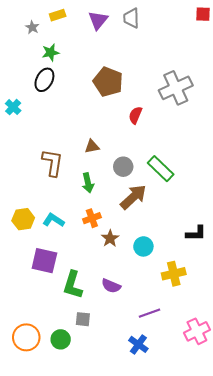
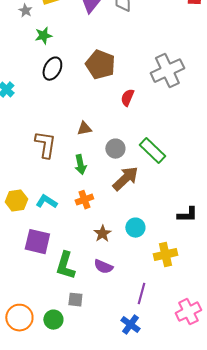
black ellipse: (44, 80) -> (52, 69), moved
brown star: (110, 238) -> (102, 234), moved
purple line: (149, 313) -> (141, 294), turned -55

